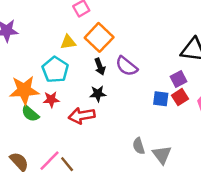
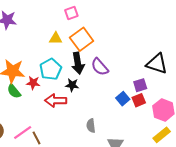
black arrow: (100, 67) -> (78, 63), size x1.5
cyan pentagon: (55, 70) -> (51, 69), moved
blue square: (161, 99) -> (123, 99), turned 32
gray semicircle: (139, 146) -> (91, 126), moved

